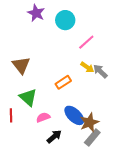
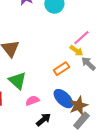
pink line: (86, 42) -> (81, 38), moved
gray arrow: (100, 71) -> (88, 64), moved
orange rectangle: (63, 82) -> (61, 69), moved

